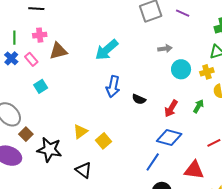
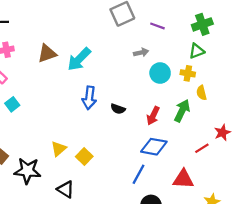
purple line: (183, 13) -> (157, 26), moved
brown triangle: (58, 51) -> (47, 53), moved
yellow cross: (207, 72) -> (188, 73), turned 32
green arrow: (198, 106) -> (182, 111), size x1.5

